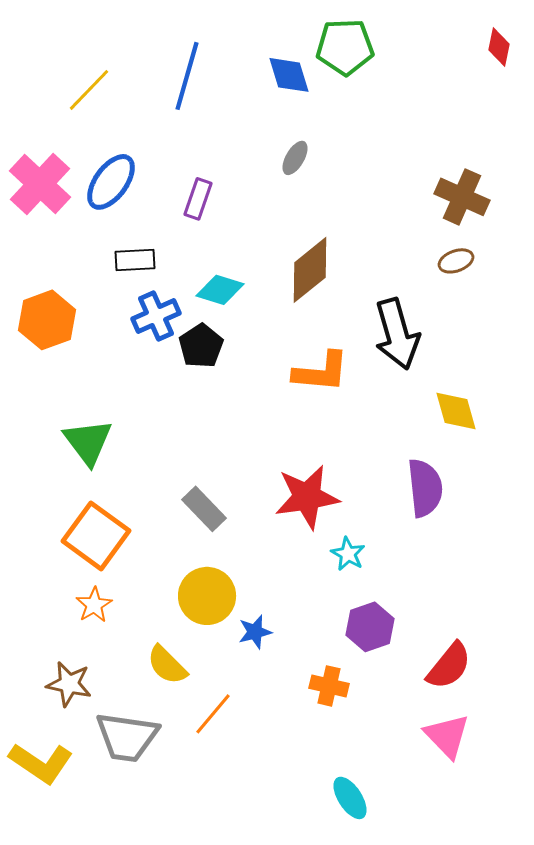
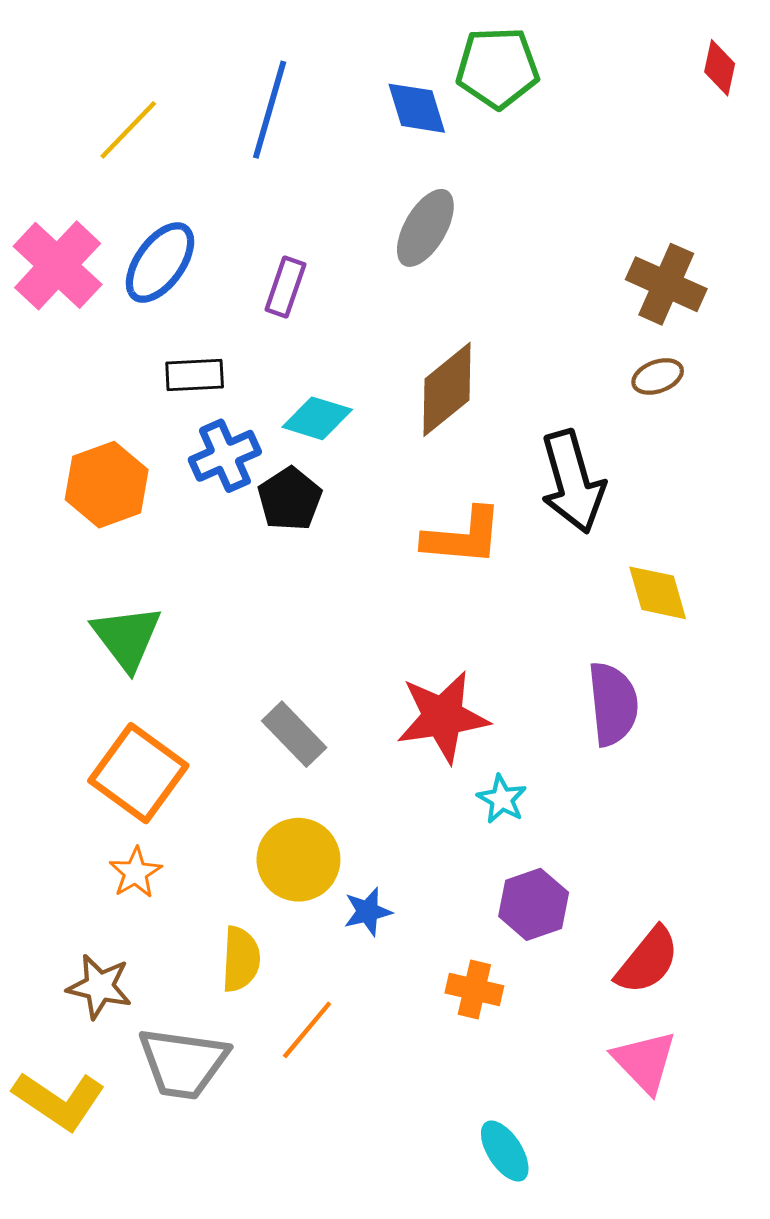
gray ellipse: (295, 158) -> (425, 228), size x1.6
orange hexagon: (47, 320) -> (107, 485), moved
yellow semicircle: (167, 665) -> (241, 959), turned -132

